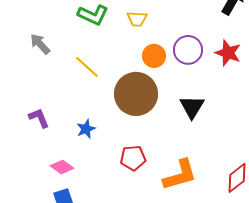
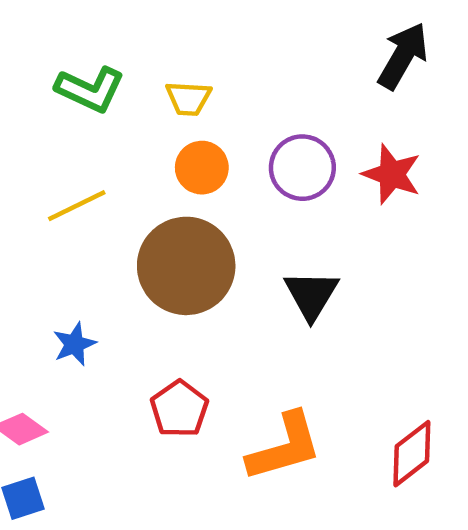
orange circle: (154, 56) -> (202, 168), moved
yellow line: (87, 67) -> (77, 206), turned -68
red pentagon: (133, 158) -> (179, 409), turned -30

